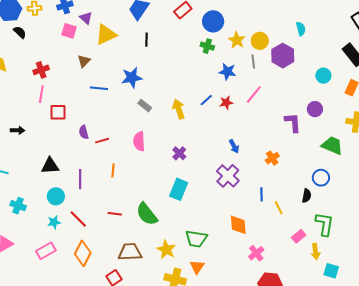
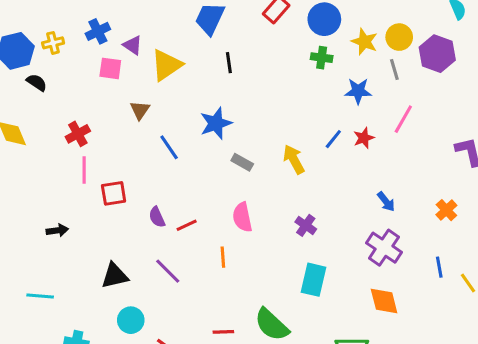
blue line: (99, 88) -> (169, 147), turned 60
orange line: (113, 170) -> (223, 257), moved
purple line: (80, 179) -> (168, 271), moved, turned -36
orange diamond: (238, 225) -> (384, 301), moved

